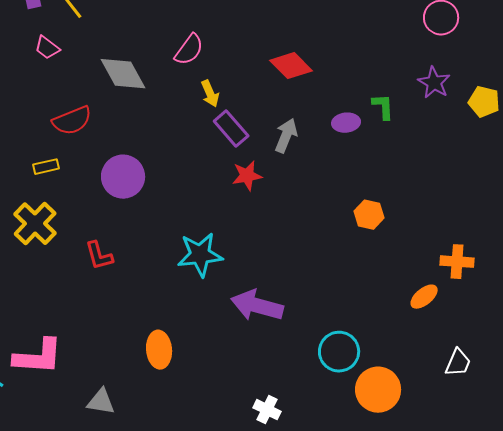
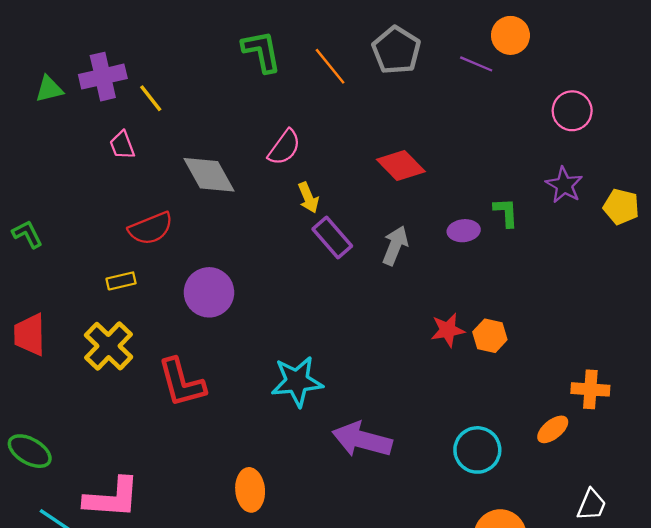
pink trapezoid: (47, 48) -> (122, 145), turned 32
red star: (247, 176) -> (448, 330), moved
red L-shape: (99, 256) -> (182, 383), size x1.5
cyan circle: (339, 352) -> (477, 450), moved

